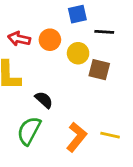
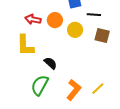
brown square: (99, 70) -> (102, 36), moved
yellow line: (110, 135) -> (98, 89), turned -56

